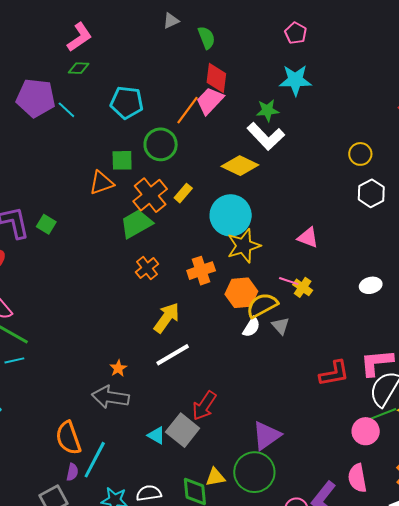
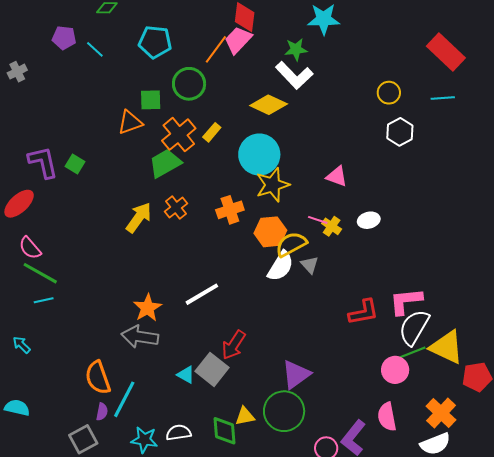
purple pentagon: (36, 98) -> (64, 38), size x0.6
white ellipse: (371, 285) -> (369, 220), moved
yellow arrow: (167, 318) -> (139, 218), moved
white semicircle: (251, 327) -> (281, 266), size x1.5
orange star: (118, 368) -> (148, 308), size x1.6

